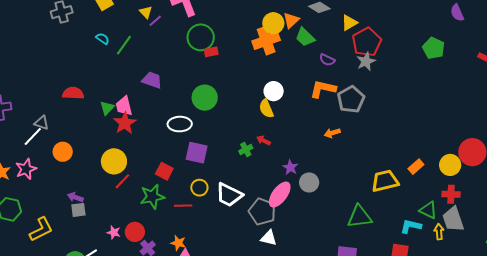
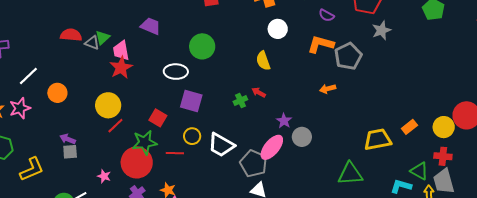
gray star: (366, 61) -> (381, 30), moved
white circle: (274, 91) -> (278, 29), moved
green triangle: (107, 108) -> (103, 37), moved
gray triangle: (42, 123) -> (92, 43), moved
red circle: (135, 232) -> (137, 162), moved, size x1.6

